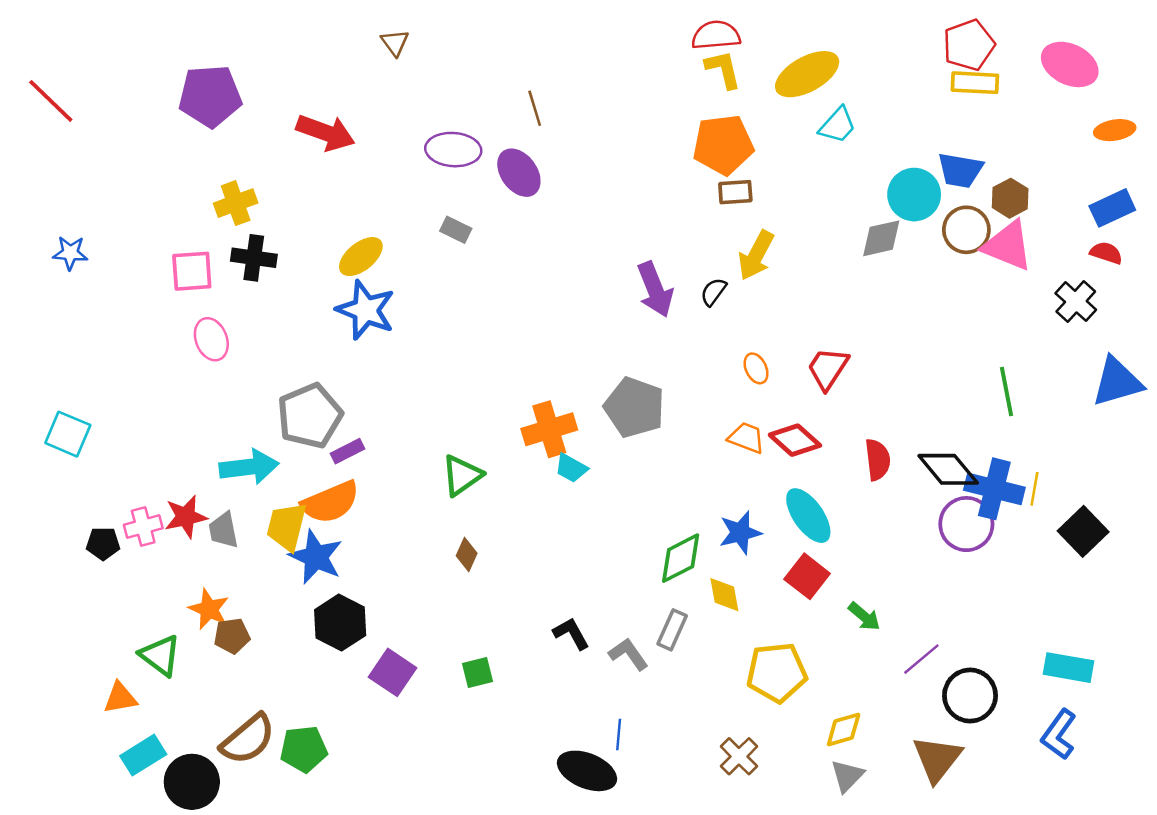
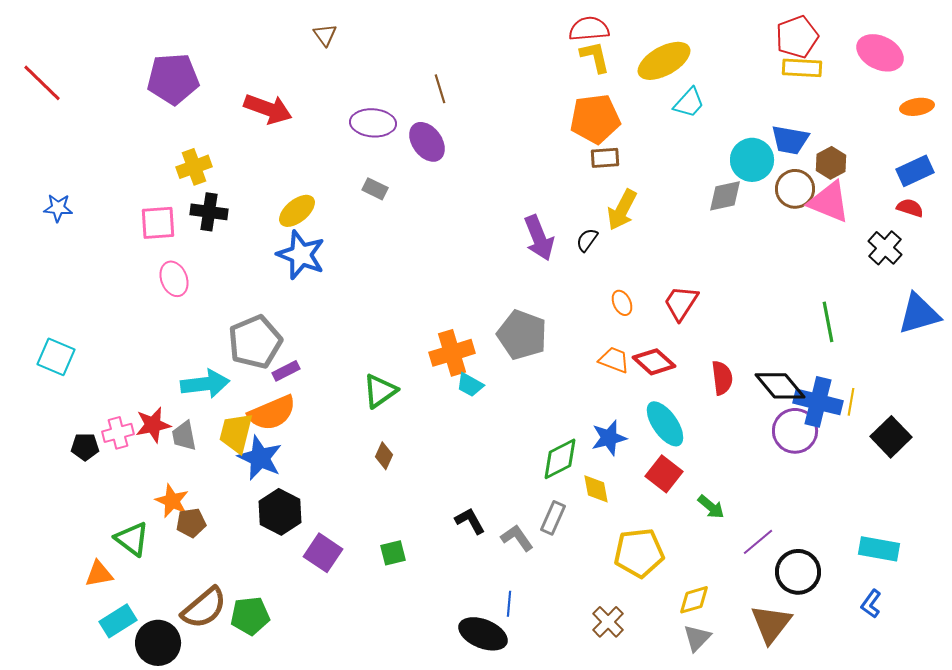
blue L-shape: (1059, 734) -> (871, 604), size x0.7

